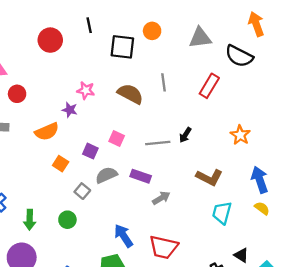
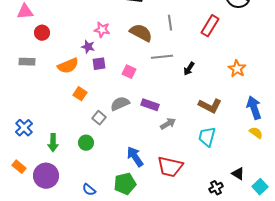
gray line: (158, 143) -> (162, 57), moved
purple square: (90, 151) -> (99, 64), moved, turned -32
cyan trapezoid: (222, 213) -> (207, 137), moved

